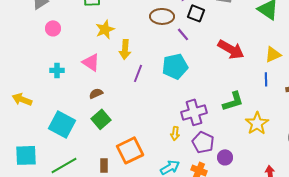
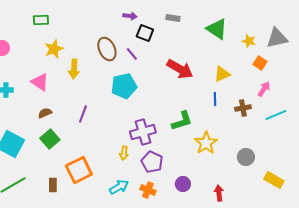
brown ellipse: (162, 16) -> (107, 49), moved, turned 65
purple line: (138, 73) -> (83, 114), moved
purple circle: (225, 157) -> (183, 184), moved

